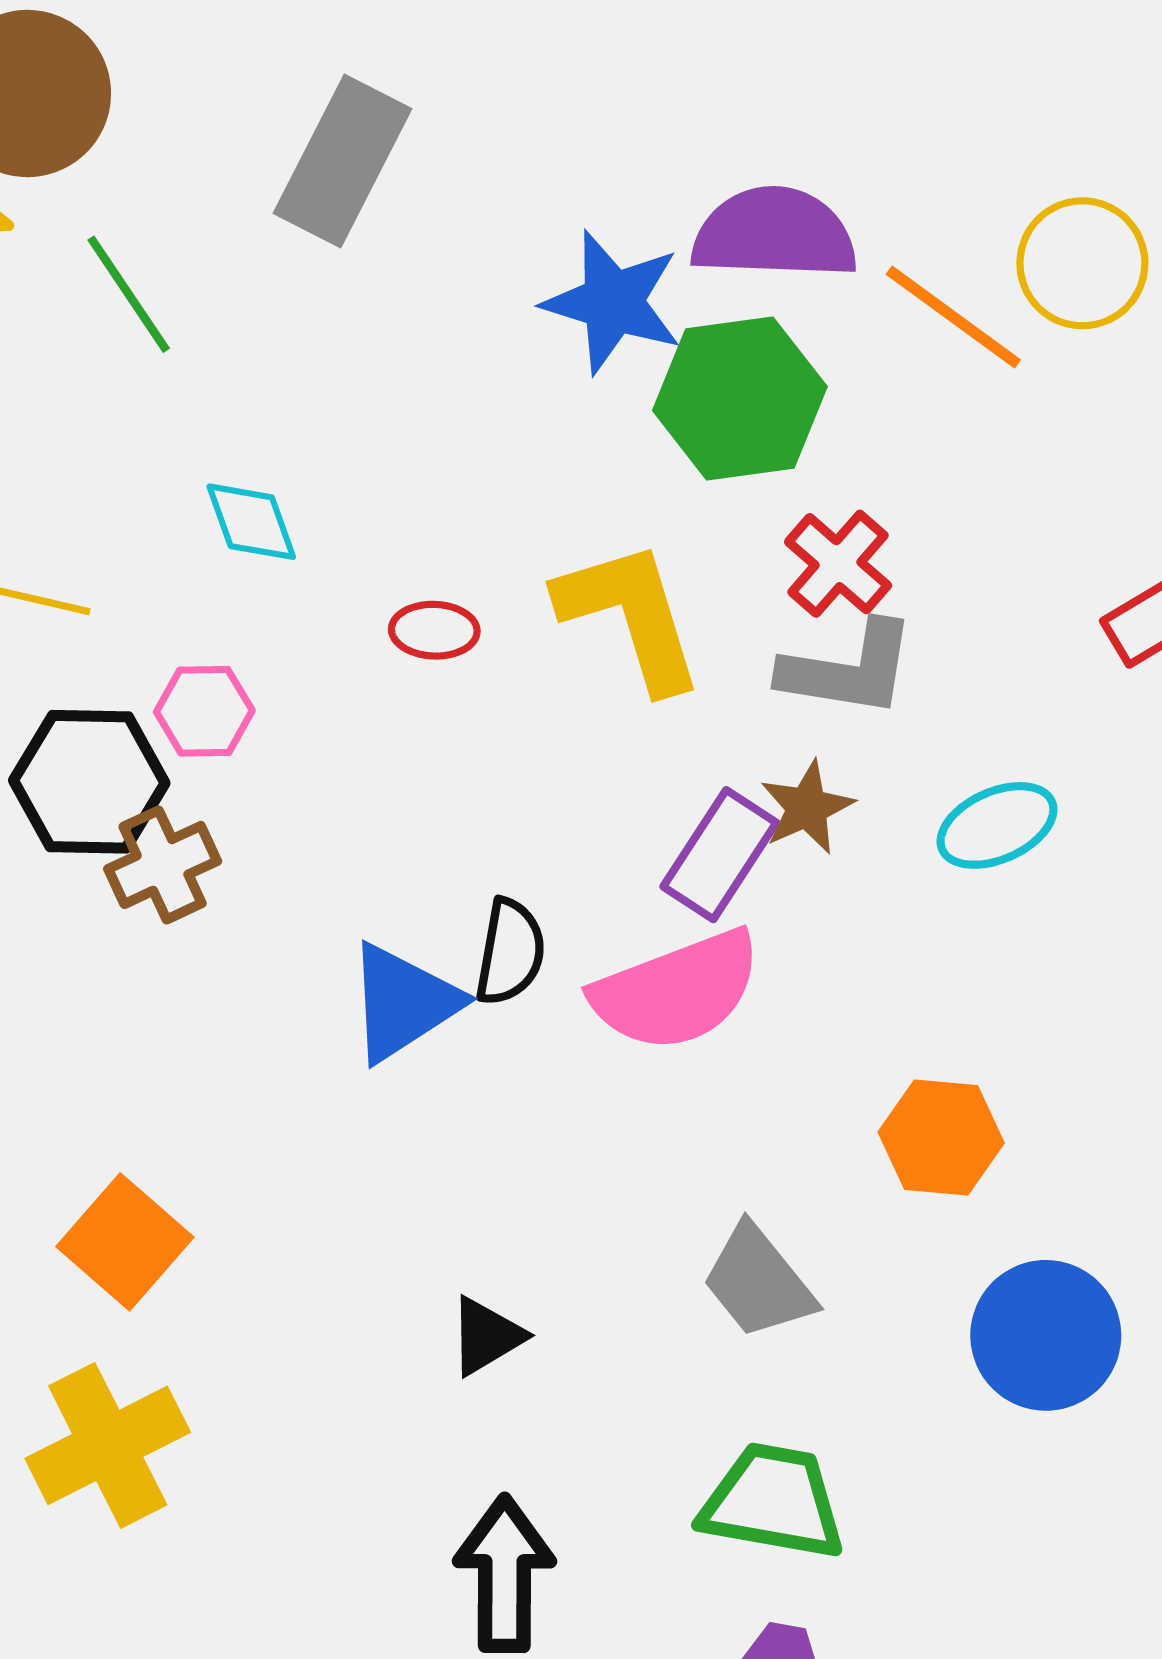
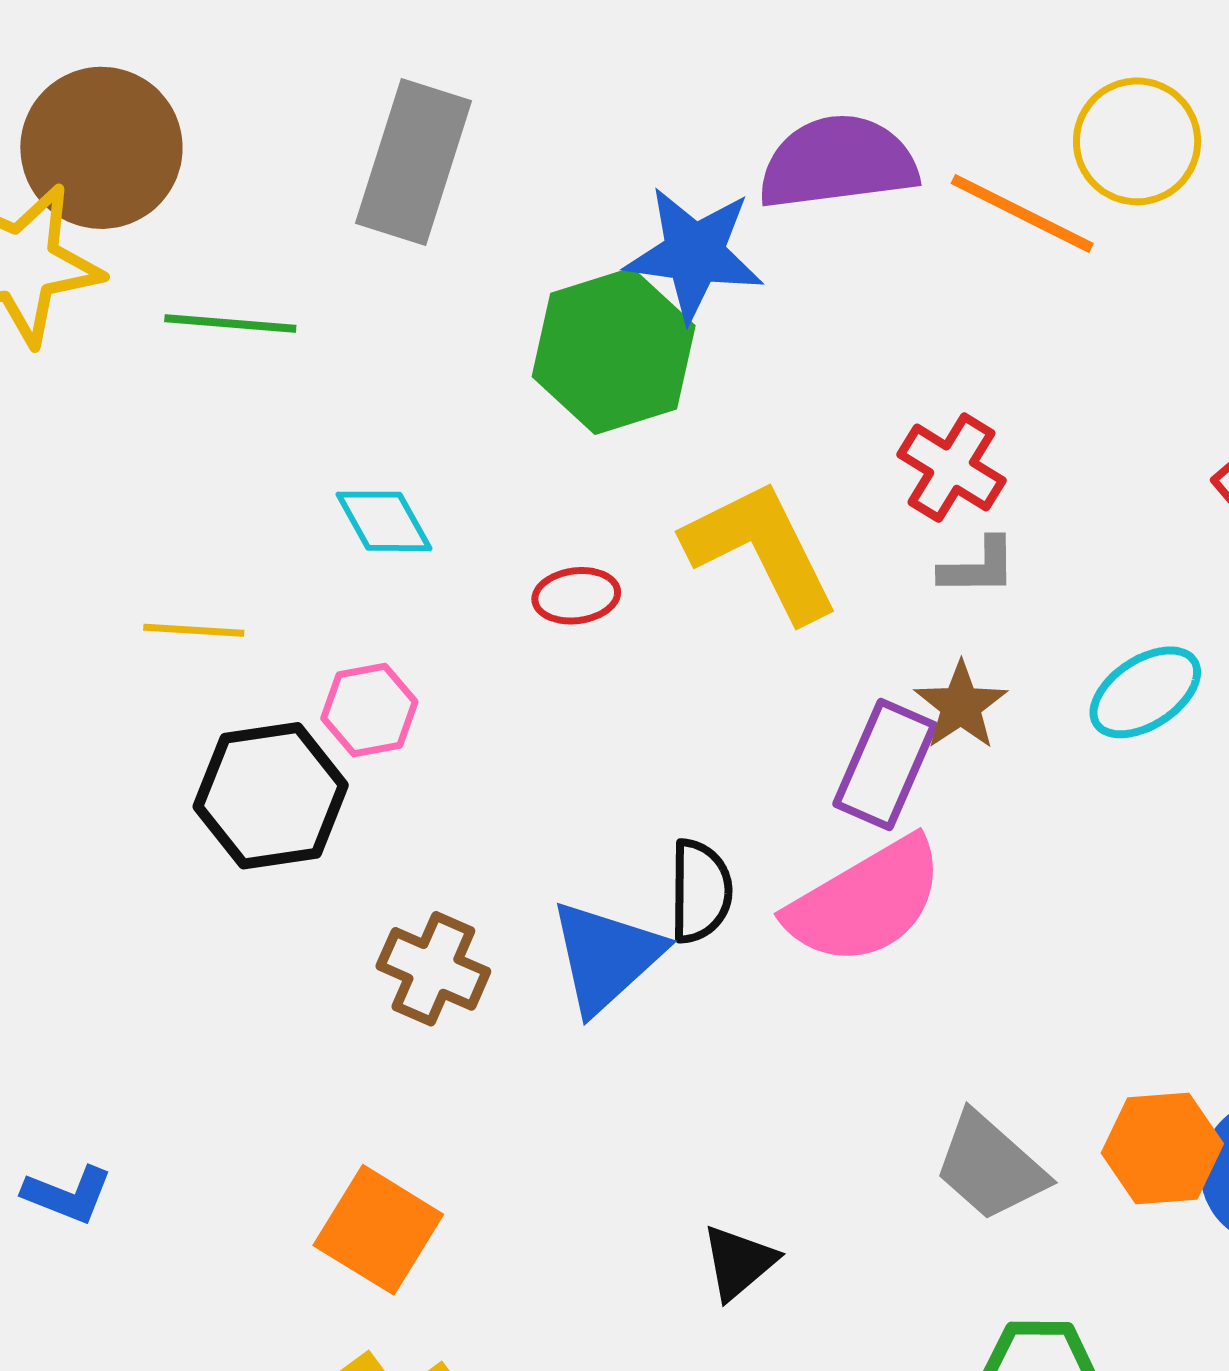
green line: (129, 294) -> (230, 323), turned -42
green hexagon: (740, 398) -> (614, 351), moved
gray L-shape: (848, 669) -> (978, 567), size x0.6
brown cross: (163, 865) -> (433, 969), moved, turned -32
orange hexagon: (941, 1138) -> (1162, 1148), moved

